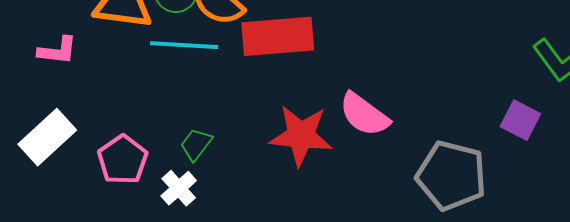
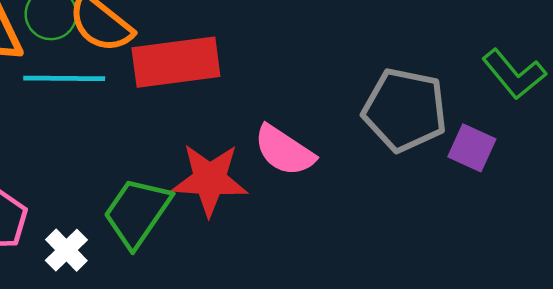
green trapezoid: (196, 144) -> (137, 212), moved, size x1.8
gray pentagon: (451, 176) -> (405, 110), moved

